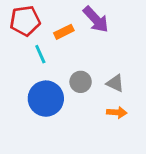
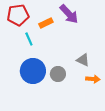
gray circle: (81, 82) -> (58, 74), moved
orange arrow: (117, 112) -> (93, 79), moved

